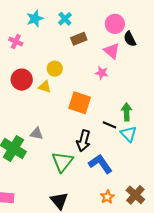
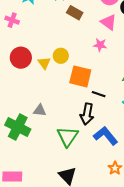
brown rectangle: (79, 39) -> (75, 13), turned 56
yellow circle: (55, 69) -> (61, 56), moved
yellow triangle: (45, 87) -> (44, 63), turned 40
black line: (110, 125) -> (99, 94), moved

